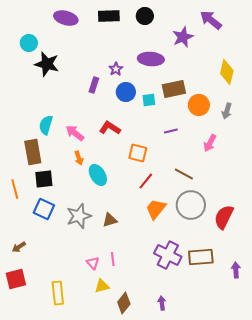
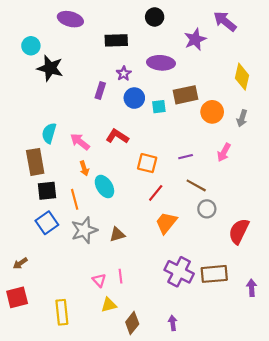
black rectangle: (109, 16) -> (116, 40), moved
purple line: (171, 131) -> (186, 157), moved
orange line: (15, 189) -> (75, 199), moved
gray circle: (191, 205) -> (207, 209), moved, size x0.6
blue square: (44, 209) -> (47, 223), turned 30

